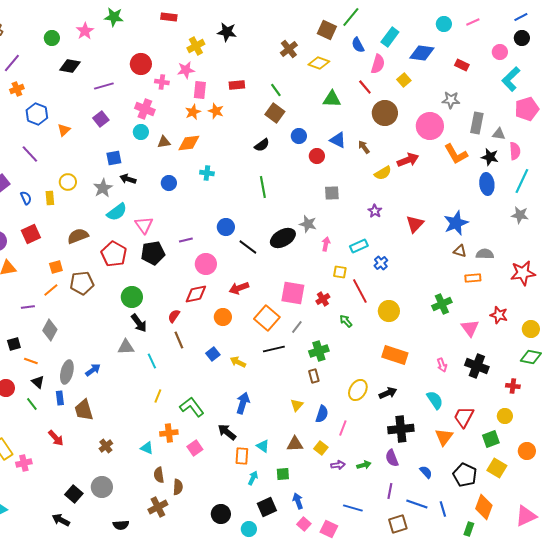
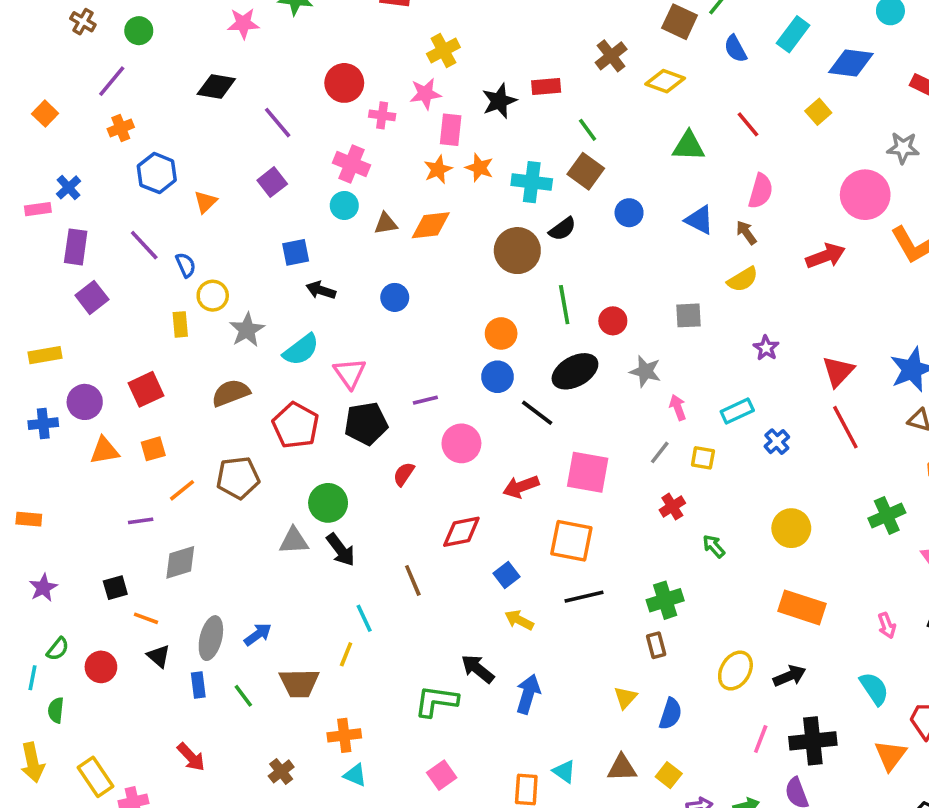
pink star: (85, 31) -> (243, 23), turned 30
black star: (227, 32) -> (499, 101), moved, turned -30
green circle: (52, 38) -> (139, 31), moved
pink semicircle: (378, 64) -> (761, 191), moved
red rectangle: (237, 85) -> (546, 87), moved
purple line: (104, 86) -> (278, 123), turned 66
brown circle: (385, 113) -> (517, 251), moved
red circle: (317, 156) -> (613, 321), moved
cyan cross: (207, 173) -> (532, 182), moved, size x1.5
yellow semicircle: (383, 173) -> (743, 279), moved
gray star: (103, 188) -> (247, 330), moved
blue semicircle: (26, 198) -> (186, 265), moved
black ellipse: (283, 238) -> (575, 371), moved
pink arrow: (326, 244) -> (678, 407), turned -32
orange square: (56, 267) -> (153, 449), moved
red line: (360, 291) -> (845, 427), moved
pink square: (293, 293) -> (588, 472), moved
red diamond: (196, 294) -> (461, 532), moved
red semicircle: (174, 316) -> (404, 474), moved
orange circle: (223, 317) -> (501, 333), moved
orange square: (267, 318) -> (571, 541), turned -30
gray line: (297, 327) -> (660, 452), moved
gray diamond: (50, 330) -> (180, 562), turned 45
gray triangle: (126, 347) -> (294, 541), moved
blue square: (213, 354) -> (506, 575), moved
yellow line: (158, 396) -> (346, 654), moved
green line: (32, 404) -> (243, 696), moved
green L-shape: (192, 407) -> (436, 701), turned -45
brown trapezoid: (84, 410) -> (299, 683), moved, turned -75
pink line: (343, 428) -> (761, 739), moved
black arrow: (227, 432) -> (478, 669), moved
orange cross: (169, 433) -> (344, 735), moved

